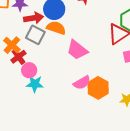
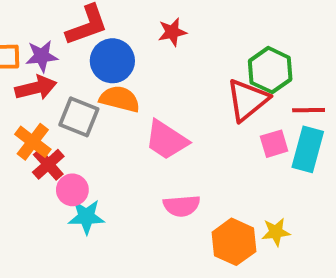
red arrow: (34, 18) -> (36, 88), moved
pink semicircle: (82, 83) -> (182, 206), turned 30
orange hexagon: (98, 88) -> (234, 242), moved

